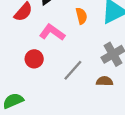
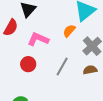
orange semicircle: (81, 16) -> (69, 31), moved, turned -112

